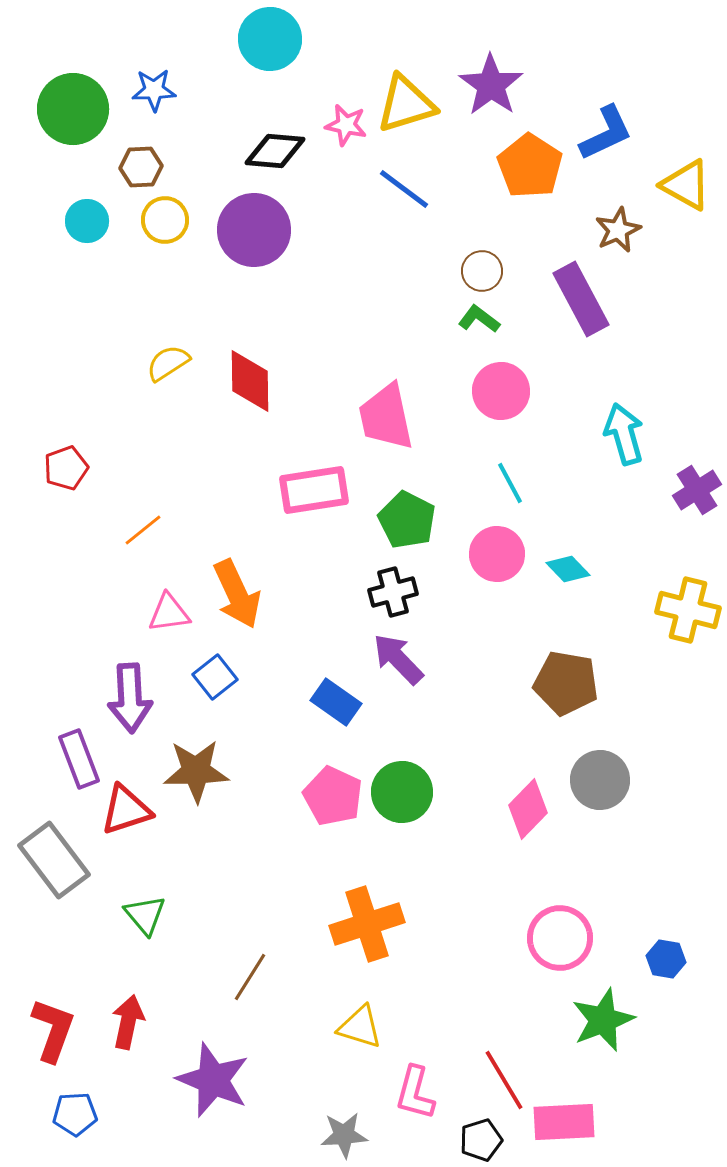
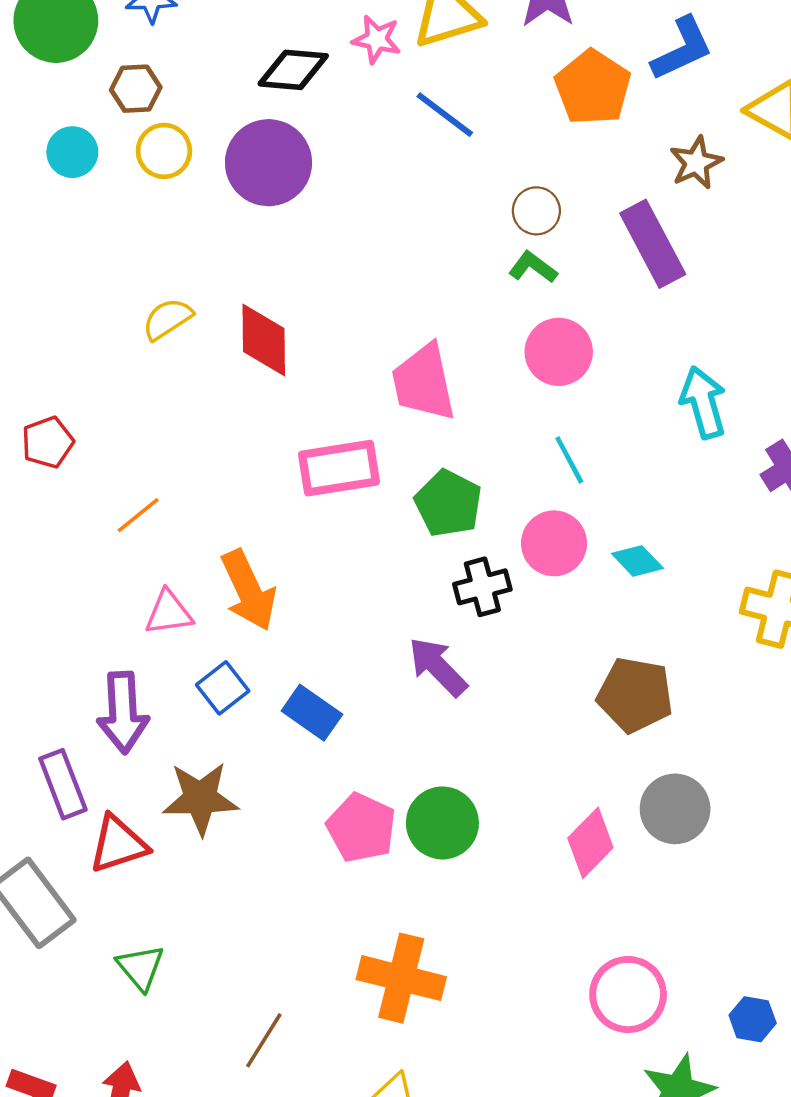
black cross: (393, 592) -> (482, 587), moved
blue rectangle: (336, 702) -> (312, 713), moved
orange cross: (367, 924) -> (401, 978), turned 32

